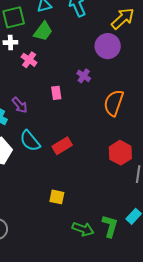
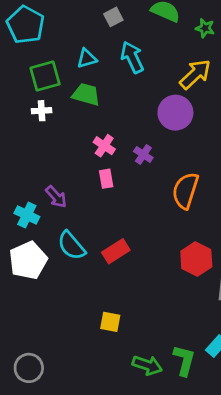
green trapezoid: (43, 31) -> (86, 94), turned -110
pink cross: (29, 60) -> (104, 146), moved

